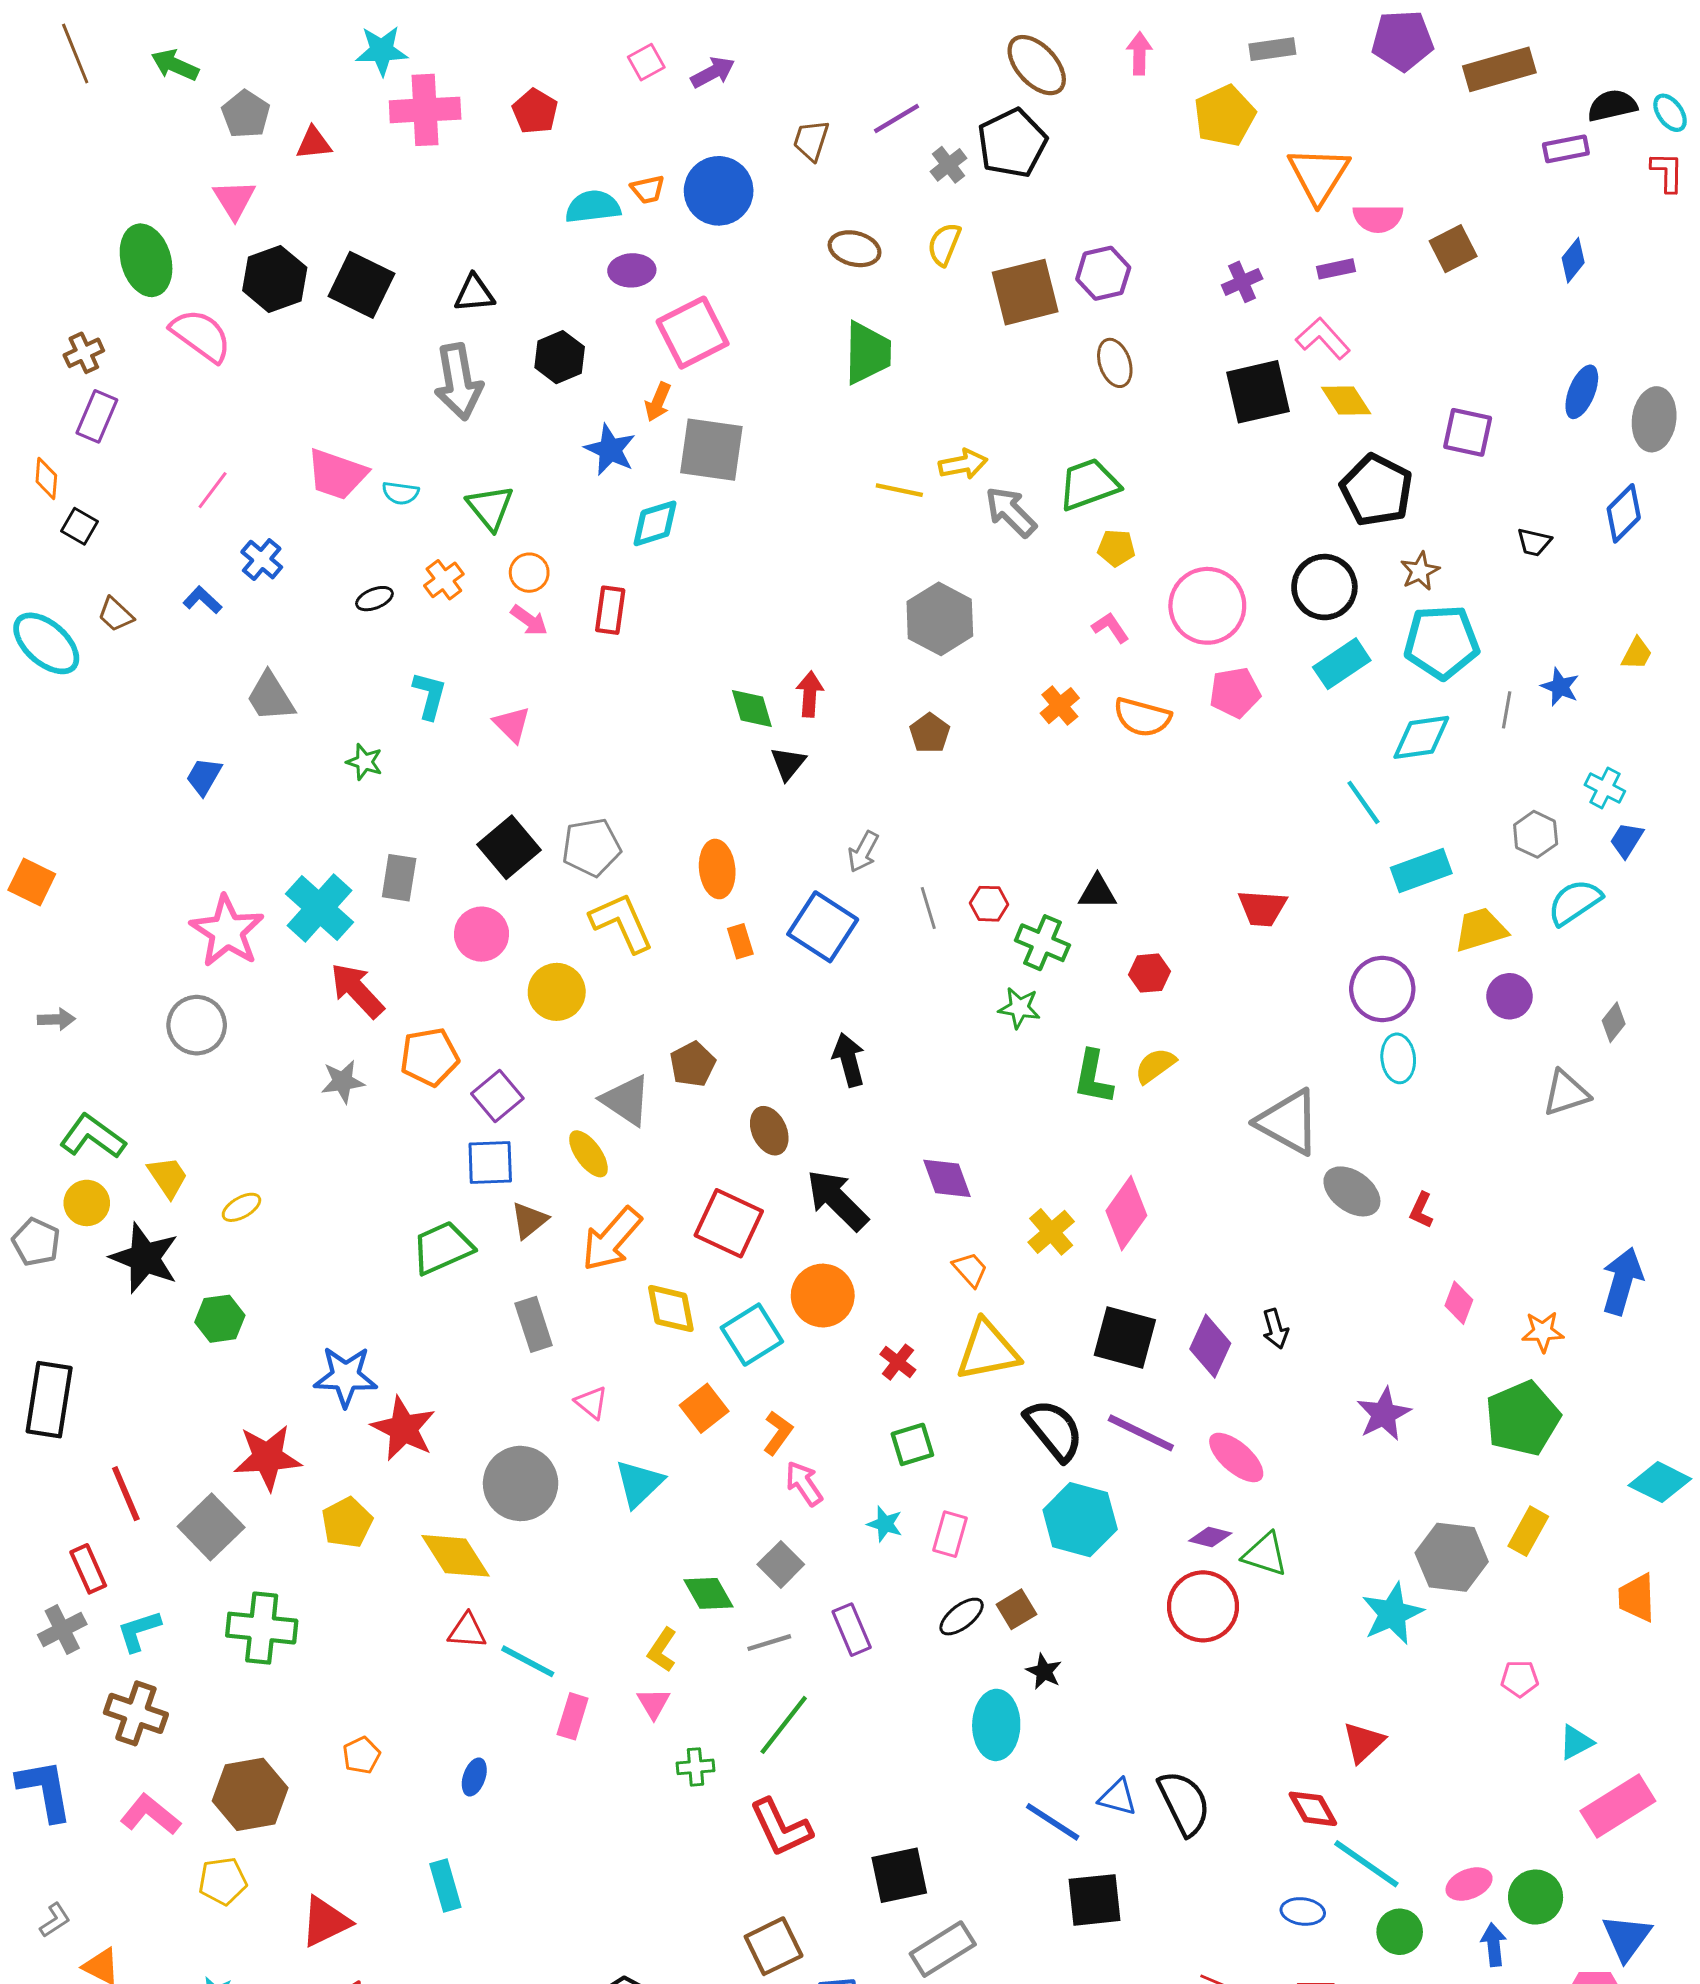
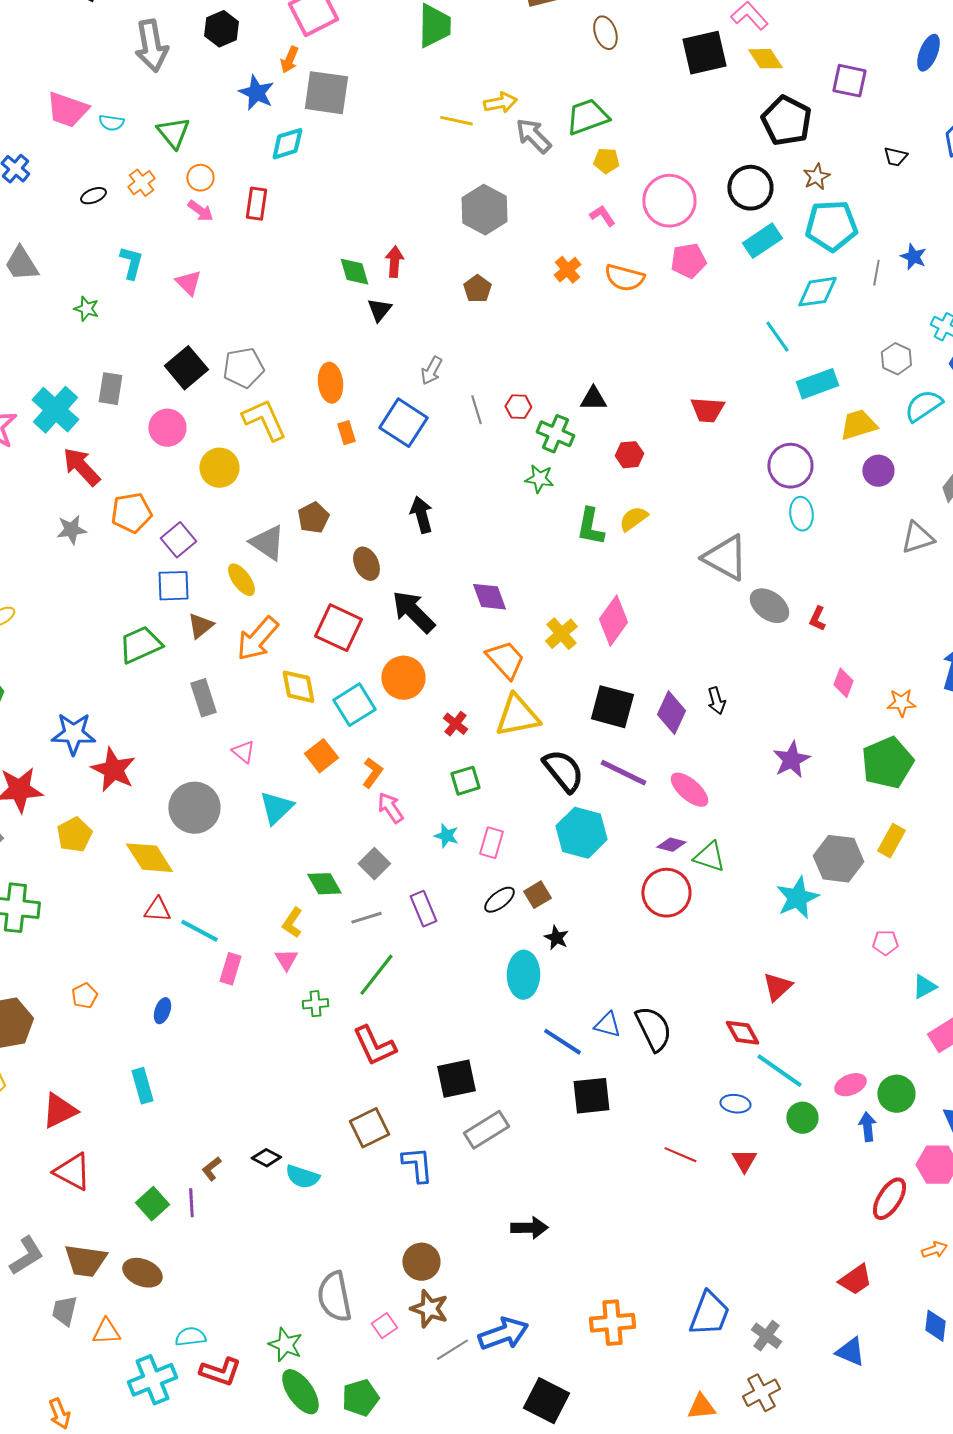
orange trapezoid: (970, 1269) -> (505, 660), size x1.6

